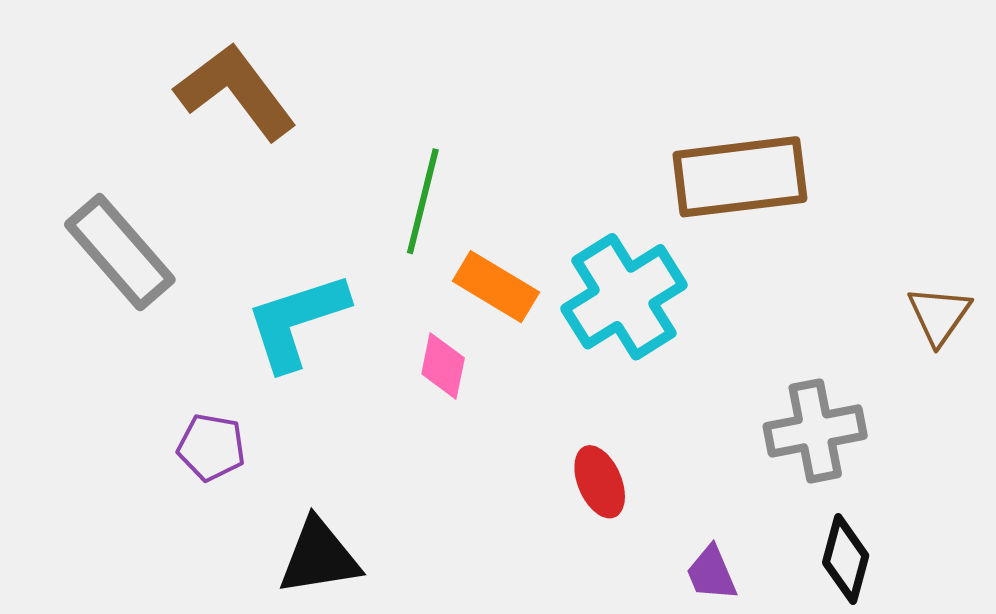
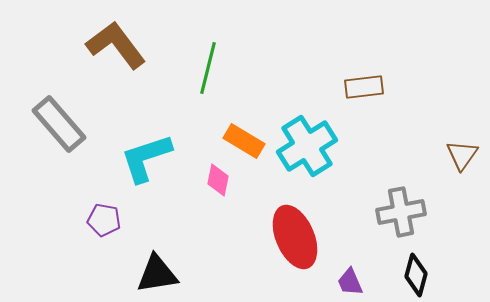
brown rectangle: (740, 177) -> (364, 87), size x0.6
green line: (423, 201) -> (208, 68), moved
red ellipse: (600, 482) -> (295, 237), size x1.8

